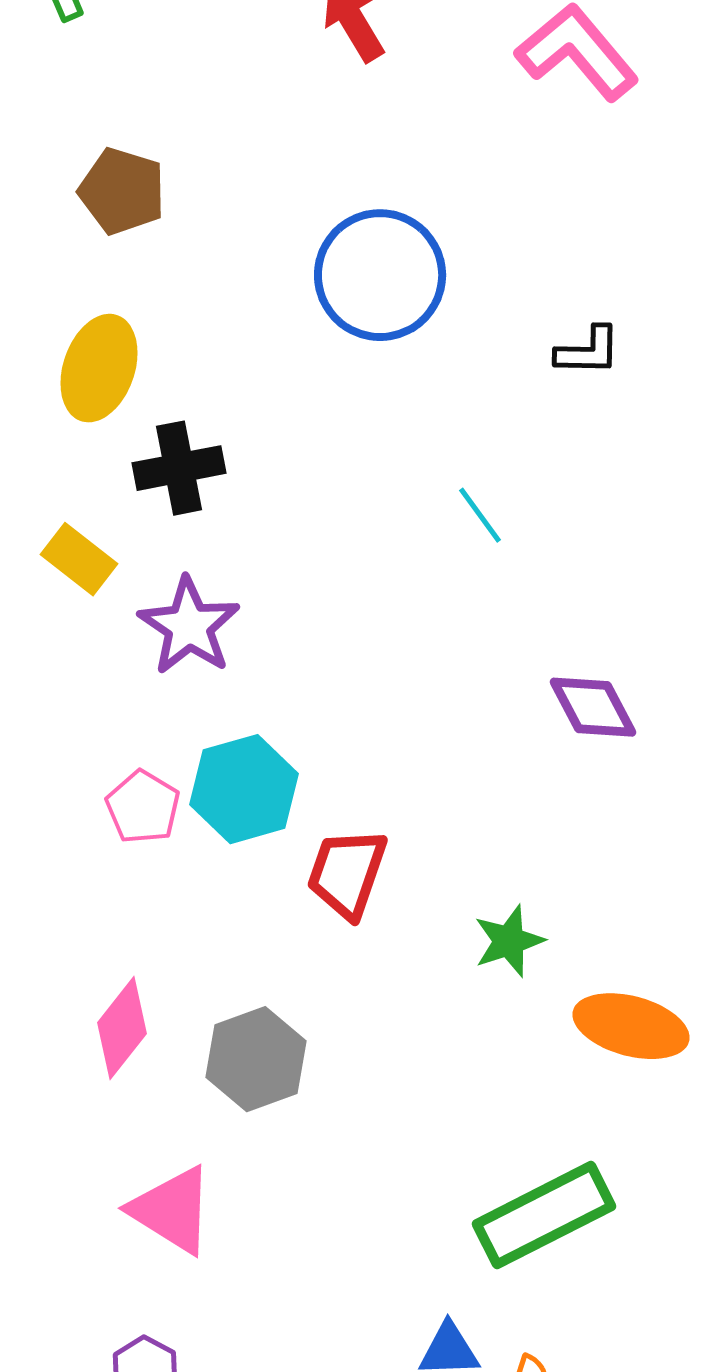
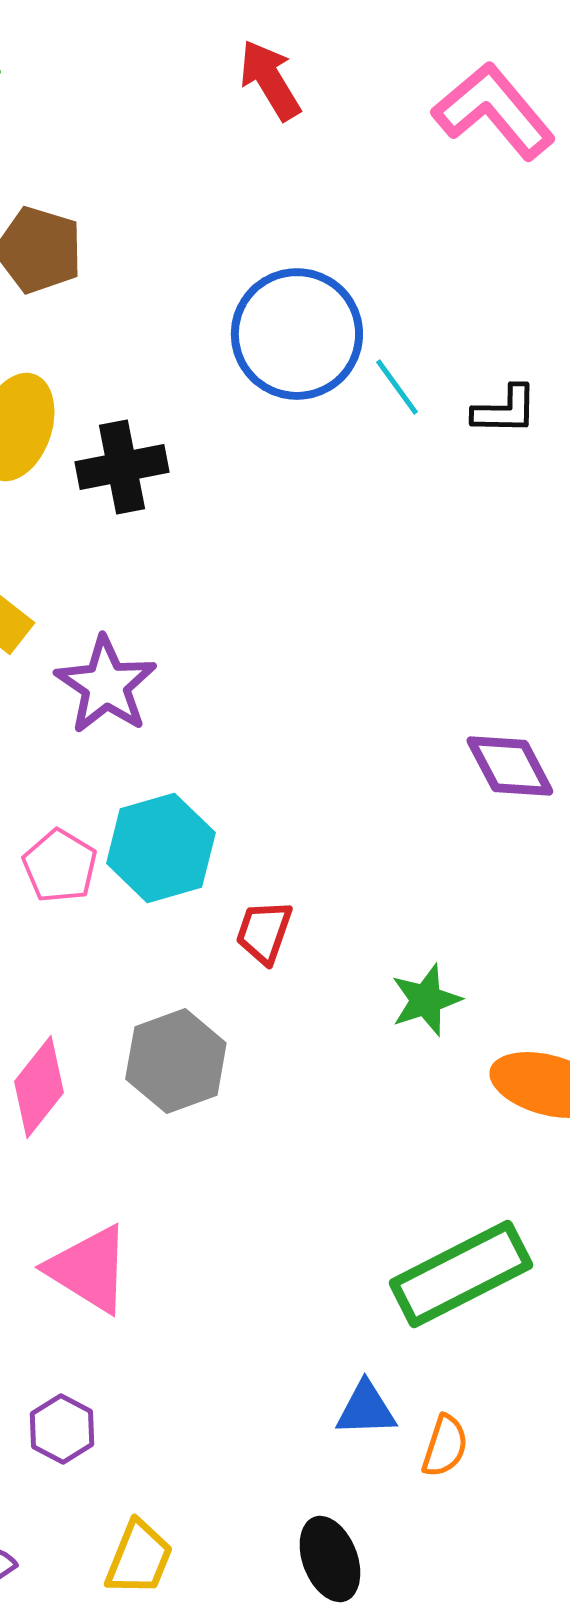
black cross: (179, 468) -> (122, 467), moved
cyan line: (480, 515) -> (397, 387), moved
red trapezoid: (347, 873) -> (264, 932), size x0.7
gray hexagon: (256, 1059) -> (176, 1061), moved

